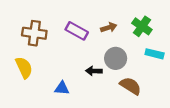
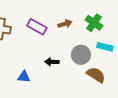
gray circle: (116, 58) -> (81, 55), moved
brown semicircle: (130, 86) -> (96, 75), moved

